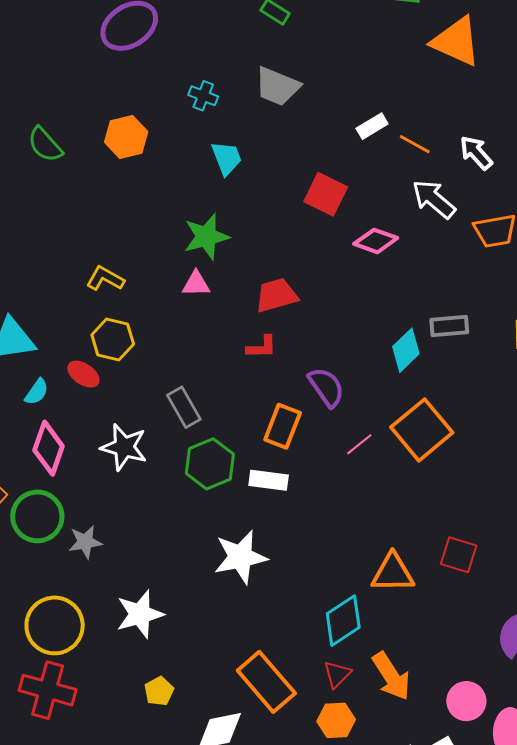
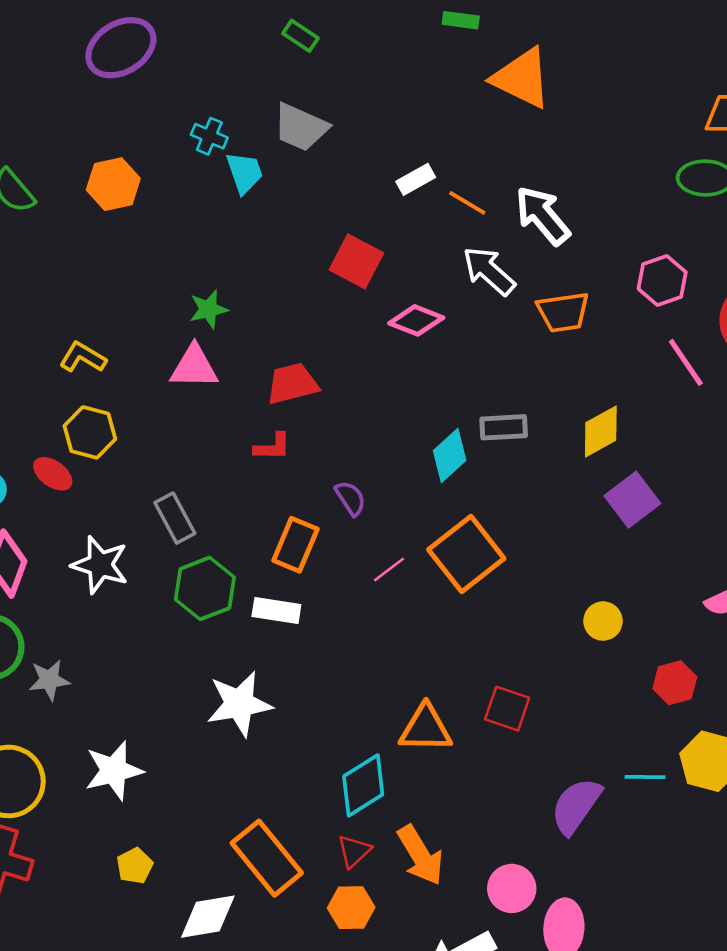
white arrow: (476, 153) -> (542, 216), size x1.4
cyan trapezoid: (227, 158) -> (245, 173), moved
green star: (206, 237) -> (208, 309), size x0.7
pink triangle: (196, 284) -> (194, 367), size x1.4
purple semicircle: (326, 387) -> (350, 498), size x0.7

